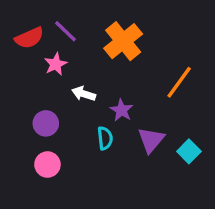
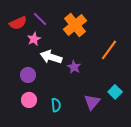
white arrow: (84, 94) -> (51, 57), size x1.5
cyan semicircle: (105, 138) -> (56, 105), moved
purple triangle: (151, 140) -> (92, 102), moved

